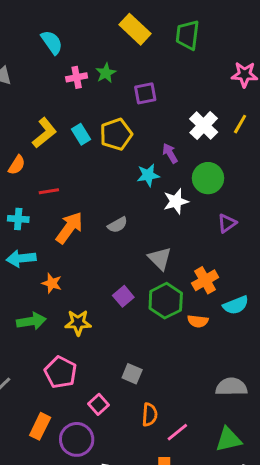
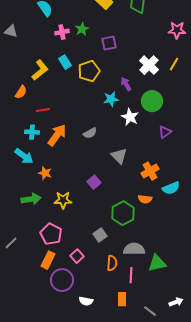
cyan rectangle: (81, 134) -> (65, 62), moved
white star: (176, 201) -> (130, 117), turned -30
cyan cross: (18, 219) -> (32, 132), moved
cyan arrow: (21, 258) -> (24, 156), turned -138
green hexagon: (166, 301) -> (123, 213), moved
gray square: (132, 374) -> (100, 235), turned 32
gray semicircle: (231, 387) -> (134, 249), moved
orange rectangle: (40, 426) -> (48, 260), moved
pink line: (177, 432) -> (131, 275), turned -49
green triangle: (228, 439) -> (157, 263), moved

